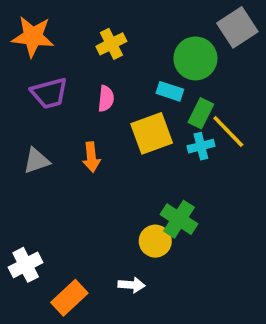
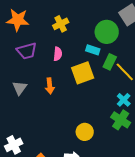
cyan cross: (201, 146) -> (124, 100), moved, turned -32
gray triangle: (37, 161) -> (20, 88), turned -35
green cross: (179, 219) -> (121, 120), moved

